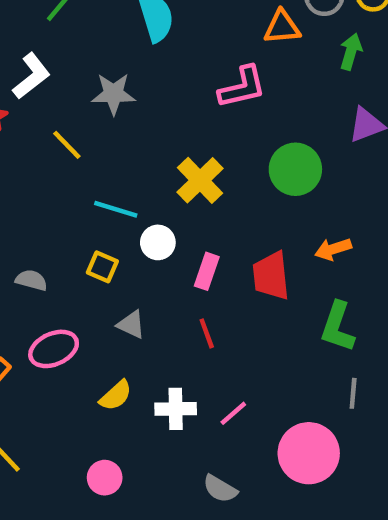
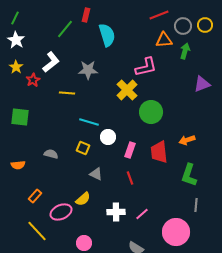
green arrow: (351, 52) -> (185, 51), moved
yellow line: (67, 145) -> (67, 93), turned -42
green circle: (295, 169) -> (151, 112), moved
yellow cross: (200, 180) -> (127, 90), moved
pink ellipse: (54, 349) -> (61, 212), moved
yellow semicircle: (116, 396) -> (83, 199), moved

